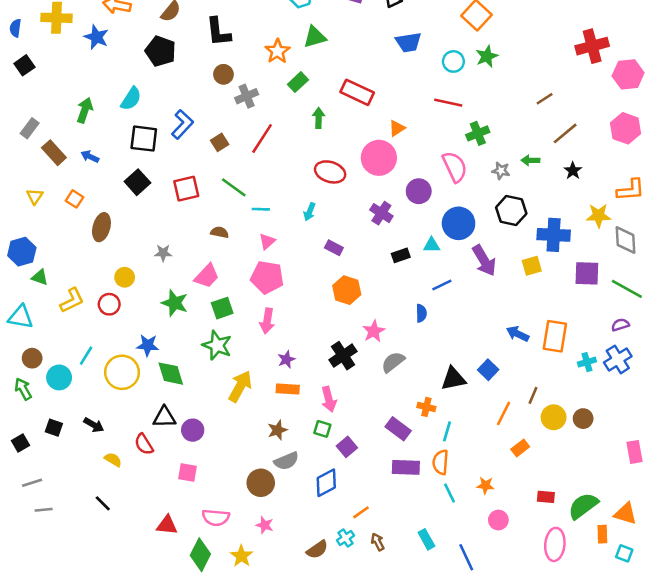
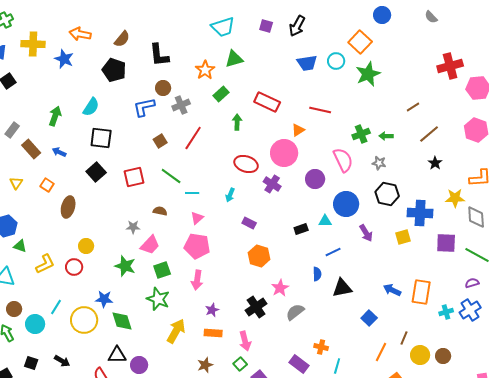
green star: (487, 56) -> (368, 74), size x1.4
cyan circle: (453, 61) -> (336, 61), moved
red line: (448, 103) -> (320, 110), moved
blue L-shape: (182, 124) -> (144, 107), moved, turned -145
green arrow: (530, 160) -> (386, 136), moved
purple cross: (381, 213) -> (272, 184), moved
gray star: (163, 253) -> (133, 227), moved
purple arrow: (484, 261) -> (366, 233), size x0.7
black triangle: (453, 379) -> (342, 288), moved
green square: (322, 429) -> (240, 364), turned 32

